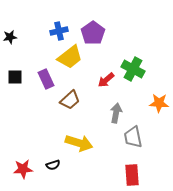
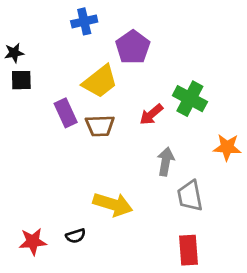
blue cross: (59, 31) -> (84, 21), moved
black square: (15, 77) -> (21, 80), moved
brown trapezoid: (70, 100) -> (100, 126), moved, turned 40

